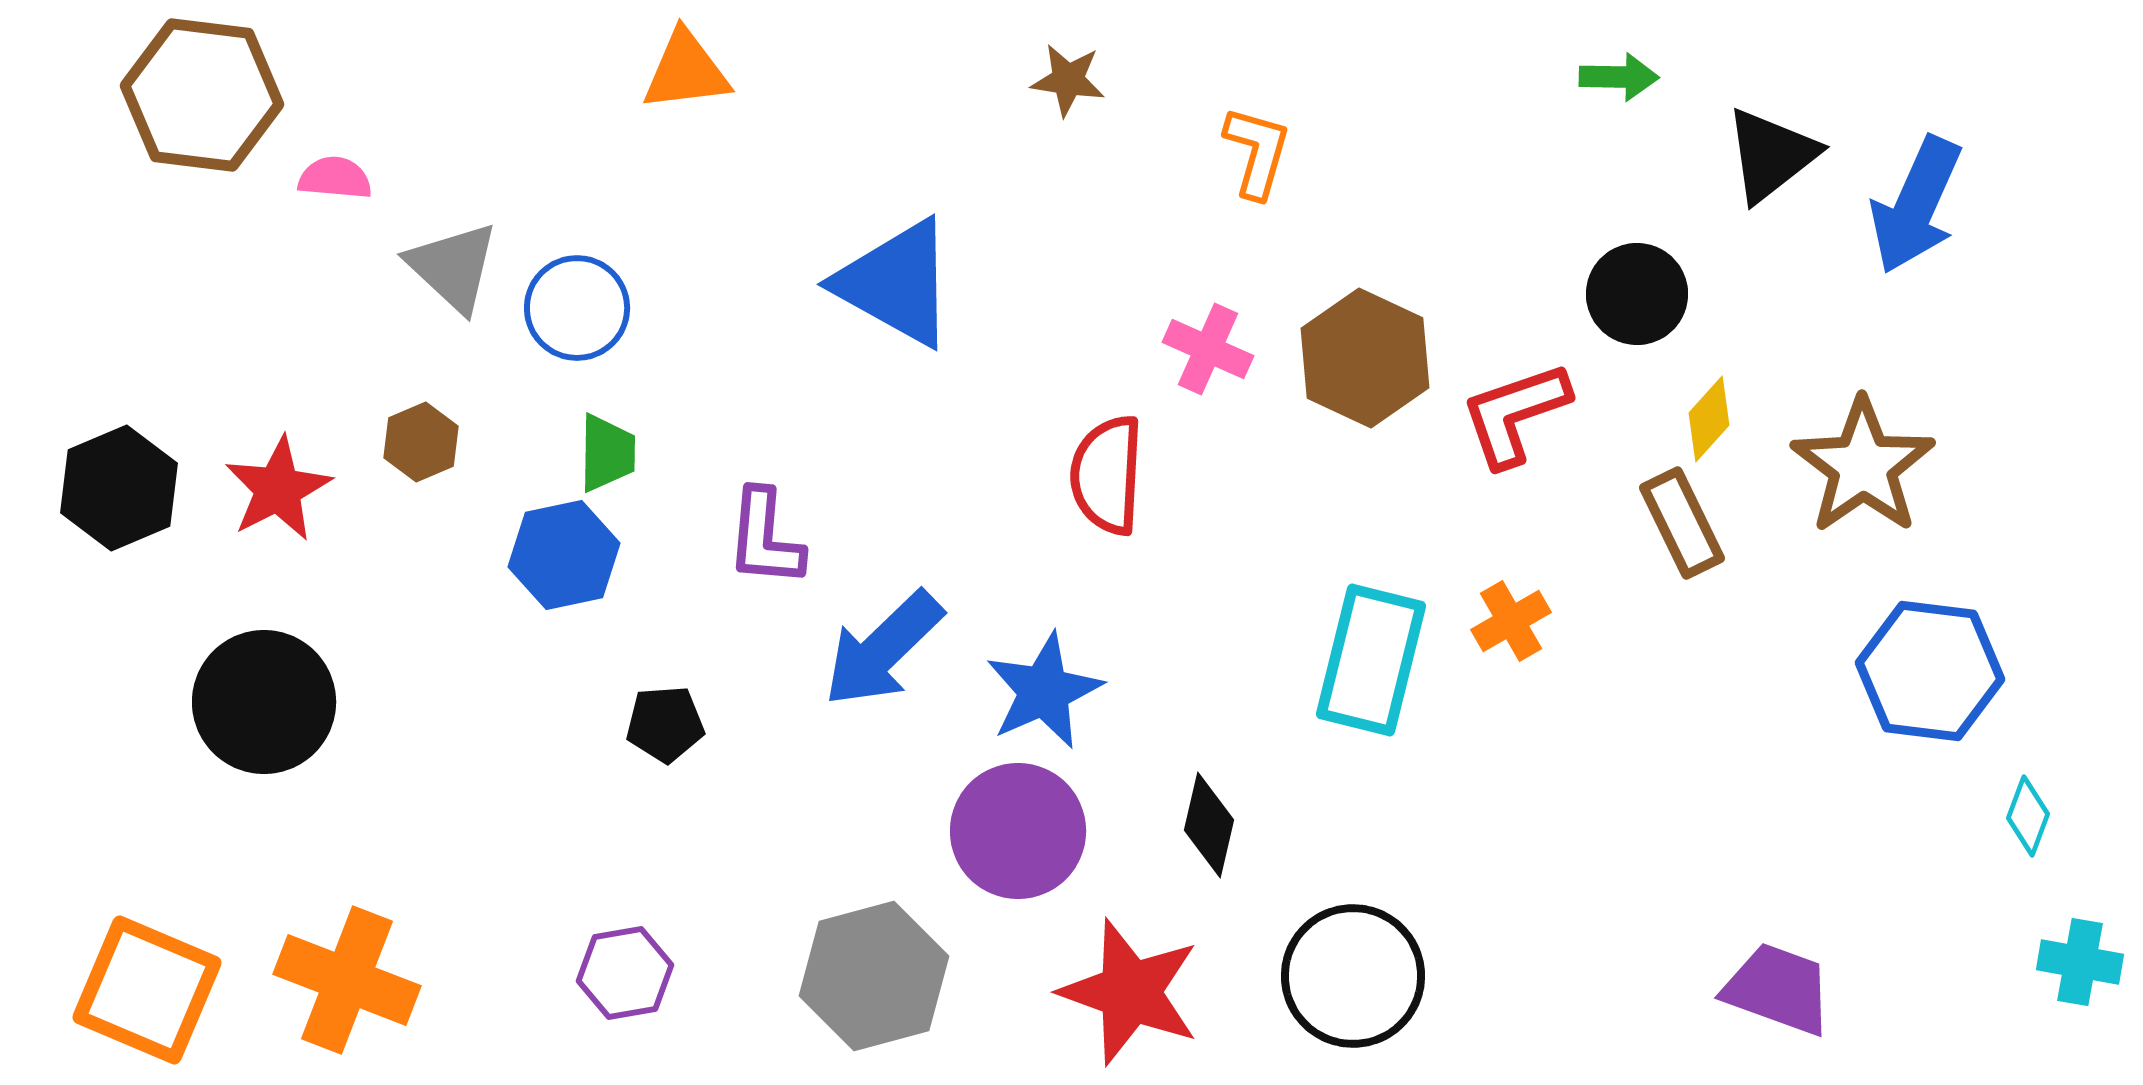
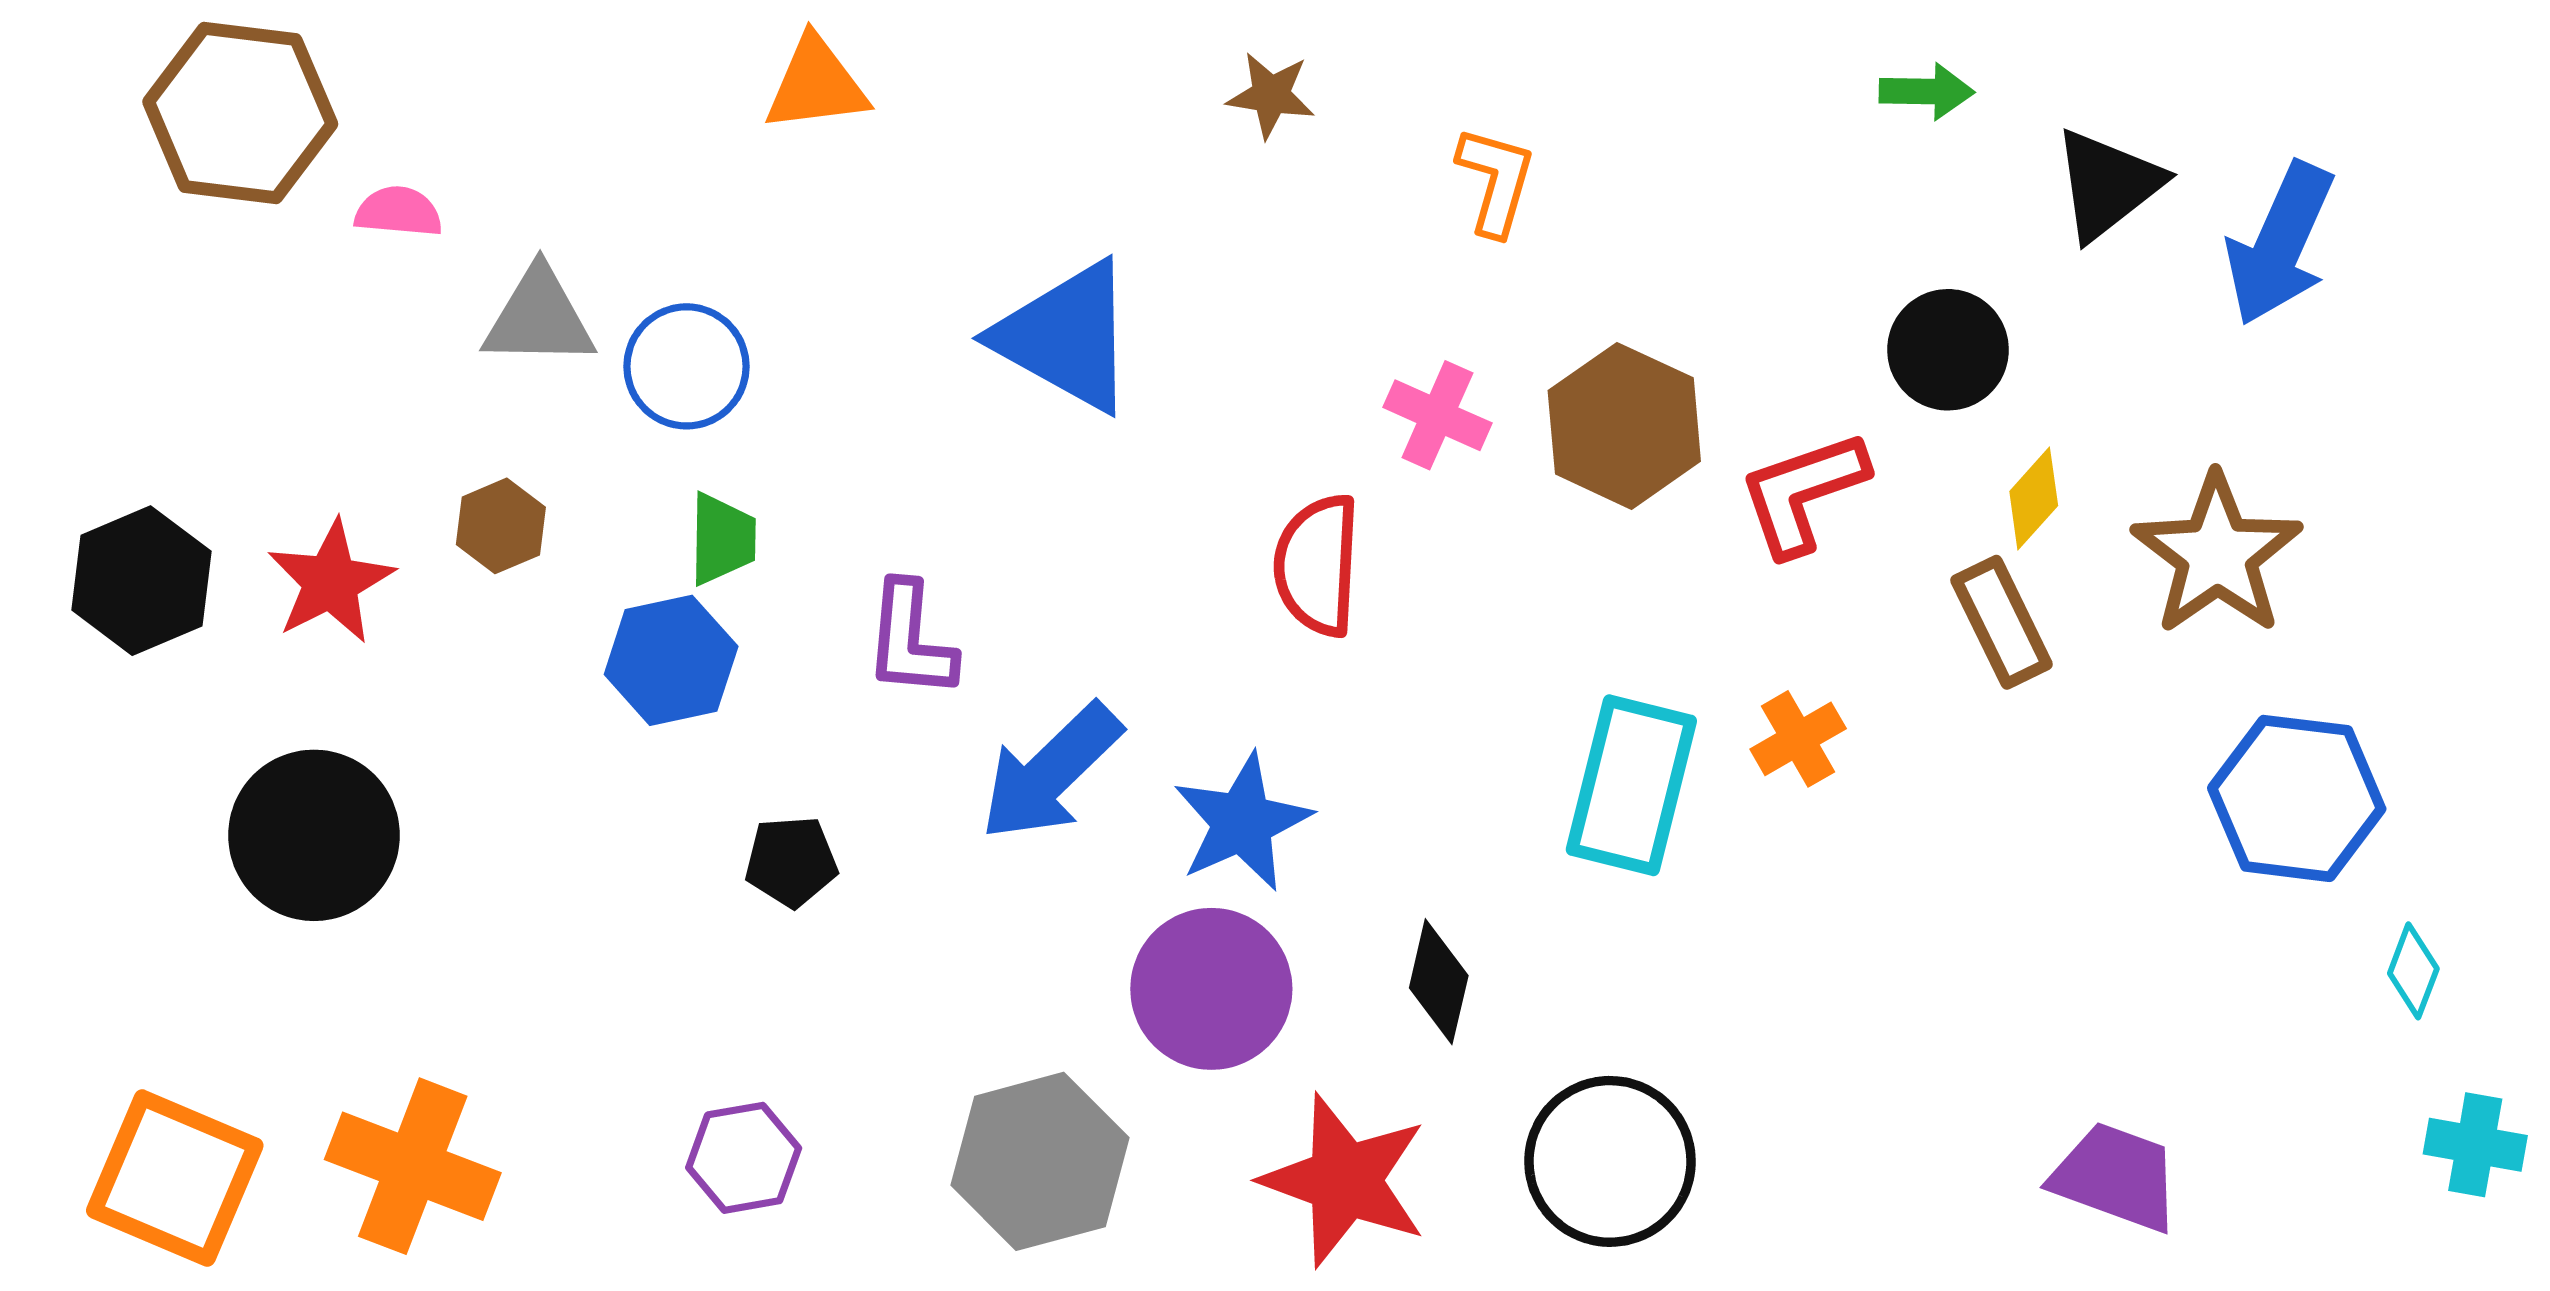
gray triangle: (453, 267) -> (539, 318), turned -42

